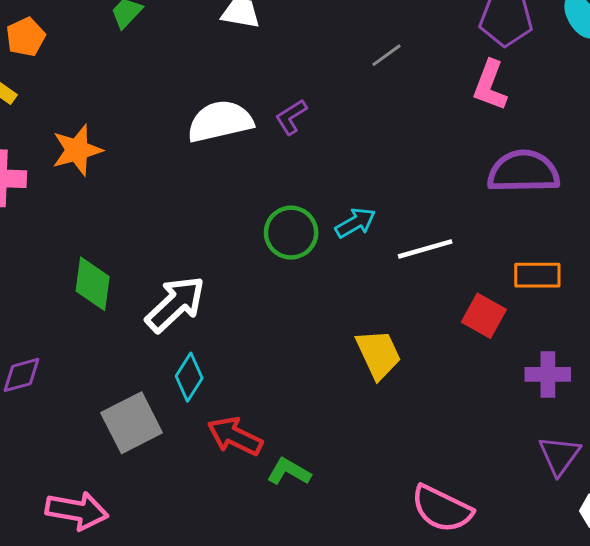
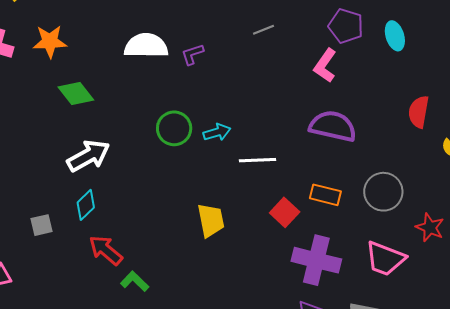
green diamond: (93, 284) -> (76, 94), moved, turned -60
purple cross: (548, 374) -> (316, 260), size x1.6
gray square: (132, 423) -> (42, 225), size x0.6

